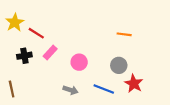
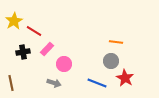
orange line: (124, 34) -> (116, 42), moved
pink circle: (79, 62) -> (64, 64), moved
gray arrow: (71, 90) -> (54, 83), moved

